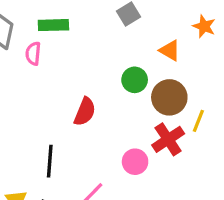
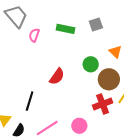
green rectangle: (53, 25) -> (66, 29), moved
pink circle: (135, 162) -> (79, 126), moved

